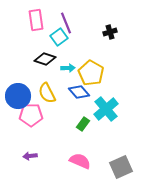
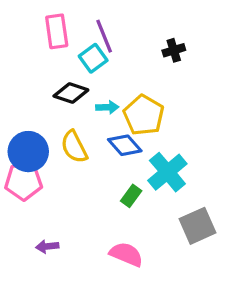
pink pentagon: (31, 115) -> (24, 182), moved
gray square: (121, 167) -> (197, 226), moved

